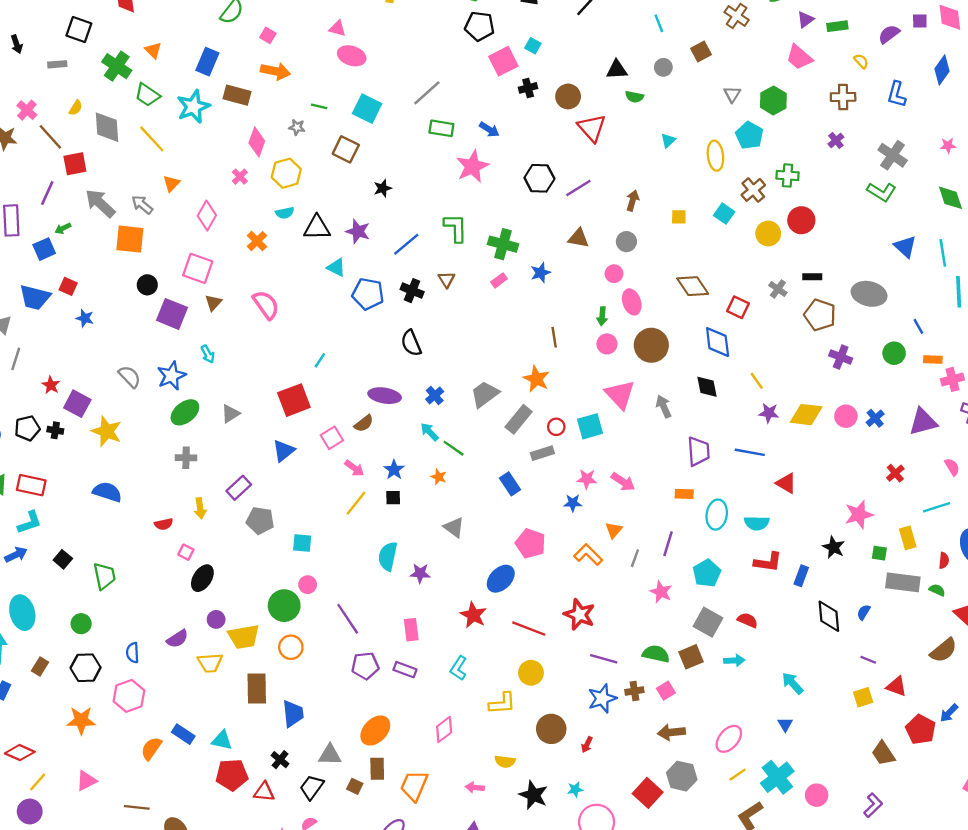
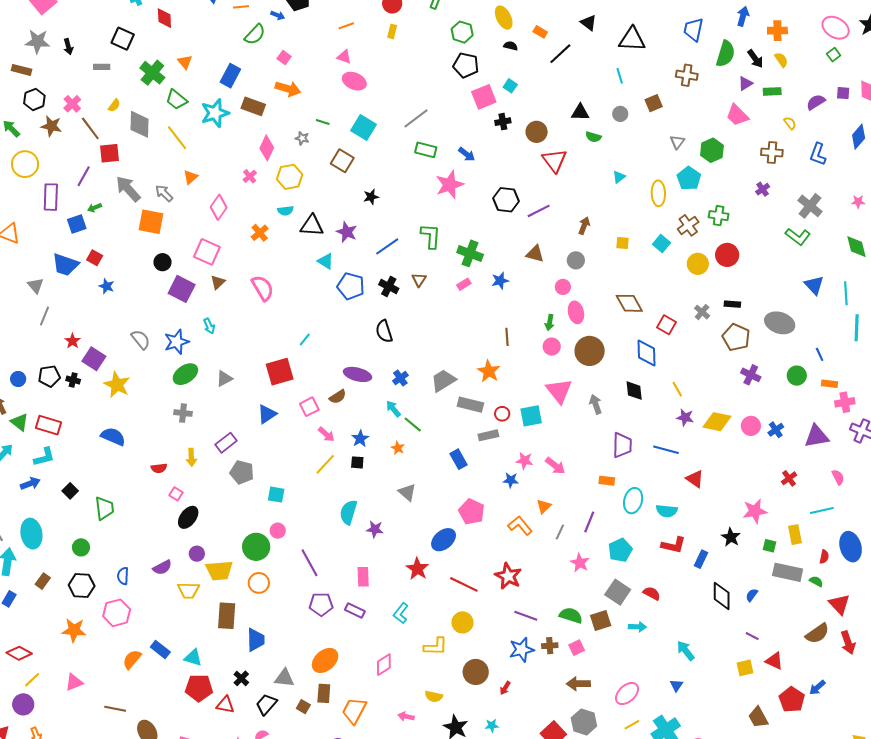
brown cross: (737, 16) -> (687, 75), turned -30
gray rectangle: (519, 419) -> (470, 405), turned 60

